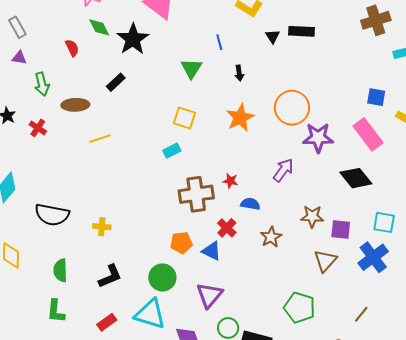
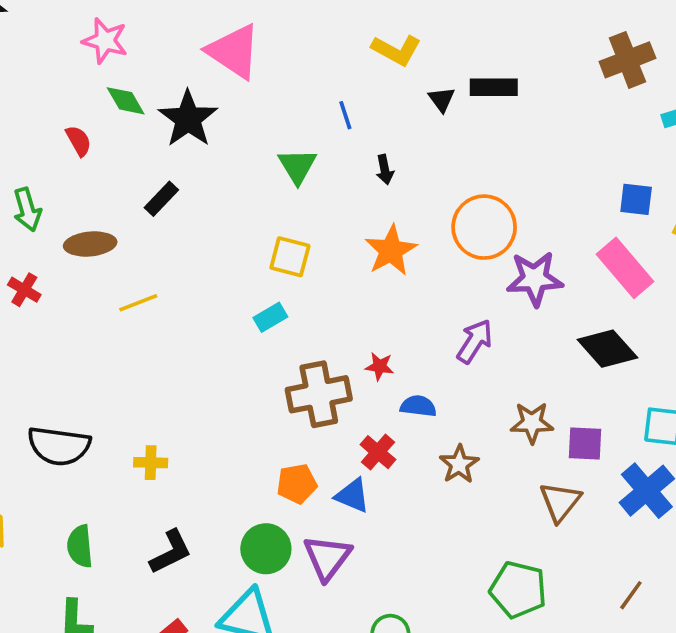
purple triangle: (209, 295) -> (327, 557), moved

